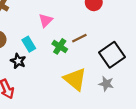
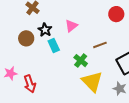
green cross: (60, 46) -> (81, 61), moved
black star: (18, 61) -> (45, 30), moved

